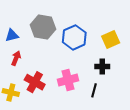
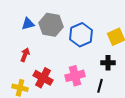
blue triangle: (12, 35) -> (28, 24), moved

